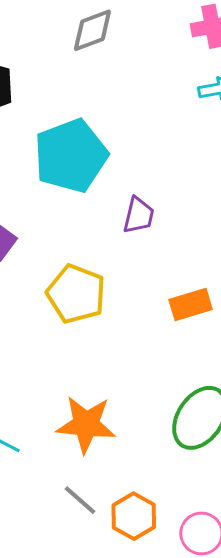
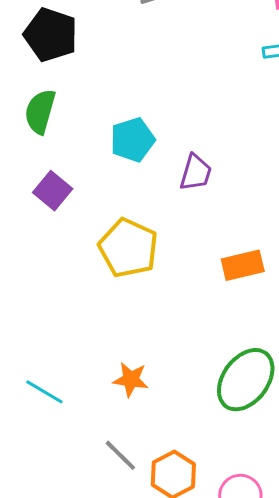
cyan pentagon: (71, 156) -> (132, 140), moved, size x0.6
orange star: (86, 424) -> (131, 380), size x0.6

